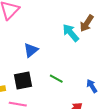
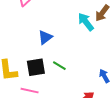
green line: (56, 79) -> (59, 66), moved

